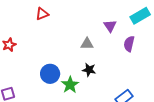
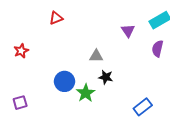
gray triangle: (87, 44) -> (96, 56), moved
purple semicircle: (129, 44) -> (158, 49), moved

